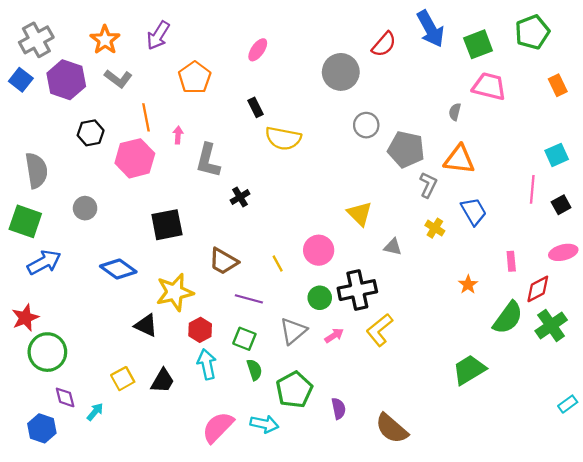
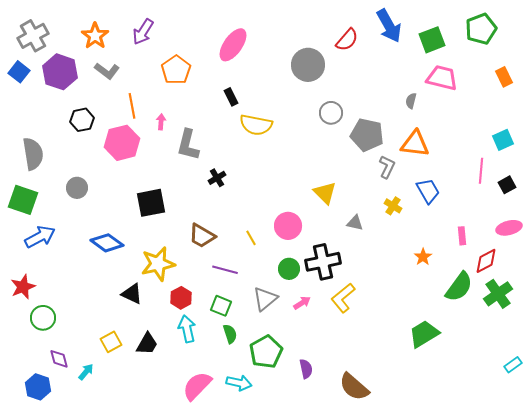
pink ellipse: (258, 50) -> (233, 45), size x1.6
green circle: (47, 352) -> (43, 318), size x0.7

